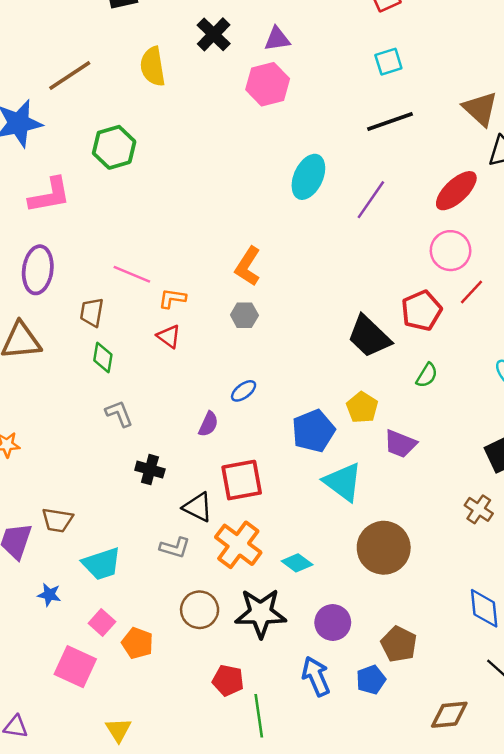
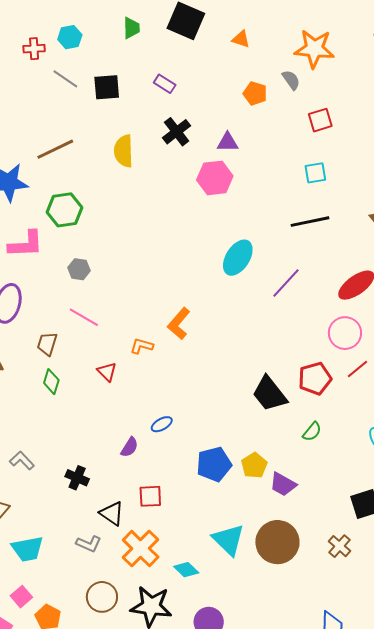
green hexagon: (114, 147) -> (65, 210), moved
orange L-shape: (172, 298) -> (142, 346), moved
gray hexagon: (244, 315) -> (79, 269), moved
yellow pentagon: (362, 407) -> (254, 465), moved
gray L-shape: (119, 414) -> (22, 460), moved, turned -30
red square: (242, 480) -> (150, 496), size x0.7
cyan triangle: (343, 482) -> (228, 540), moved
brown circle: (384, 548) -> (277, 542), moved

